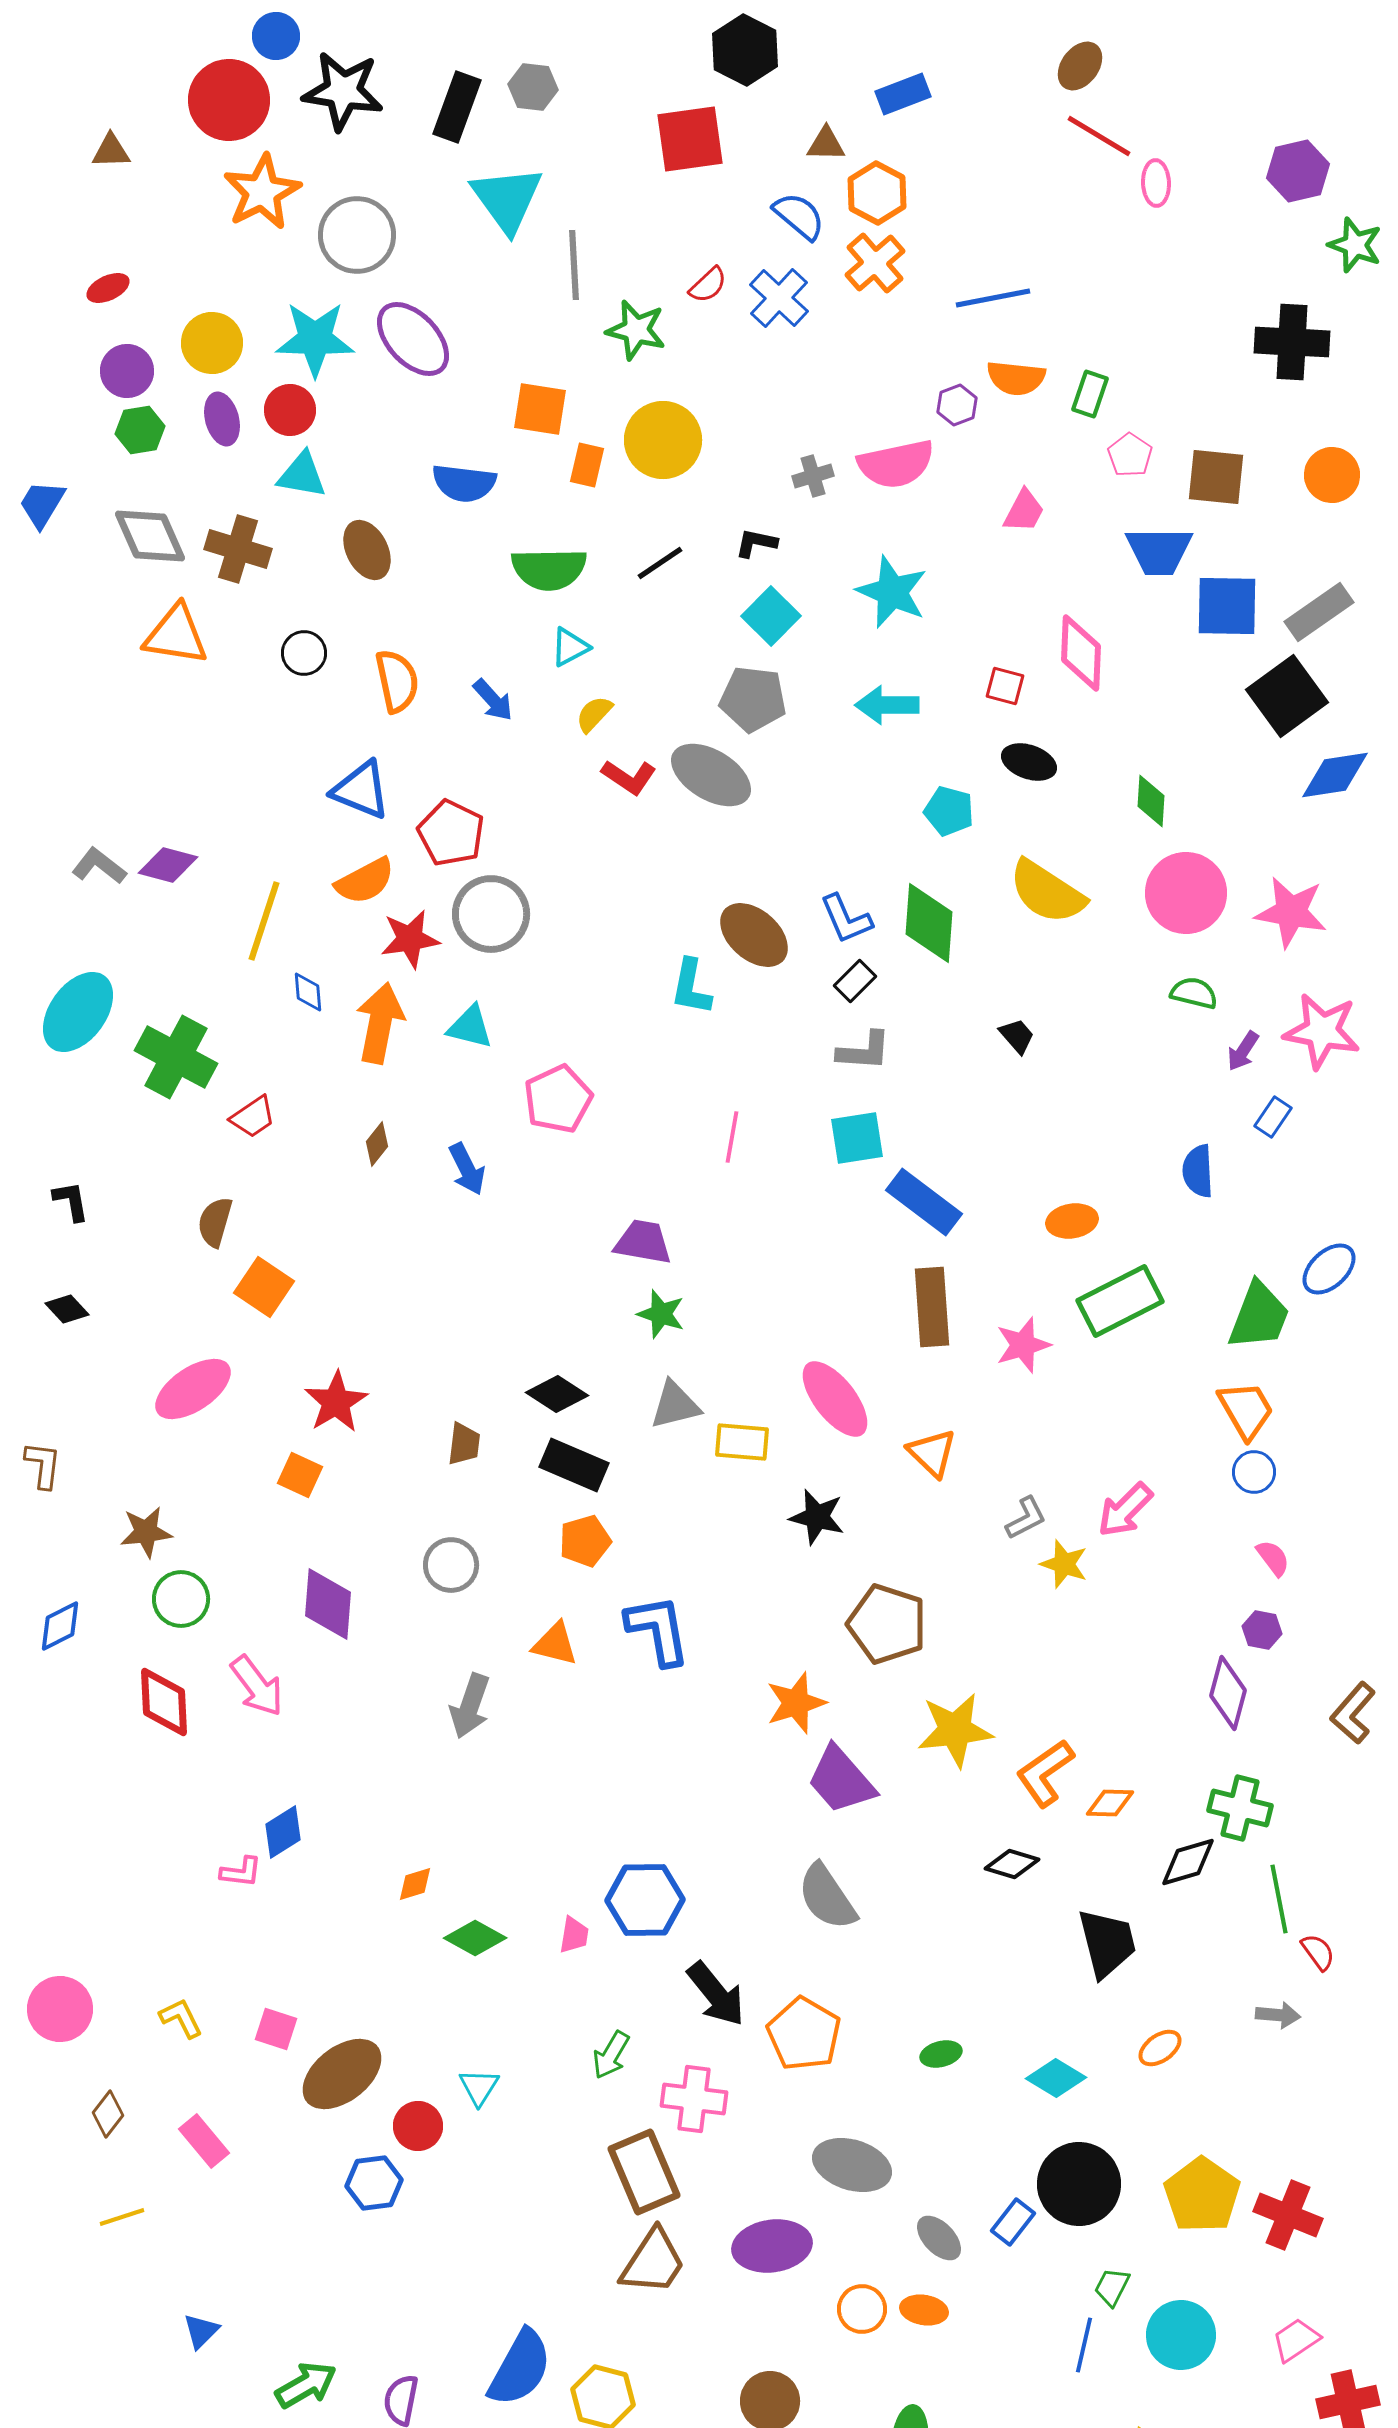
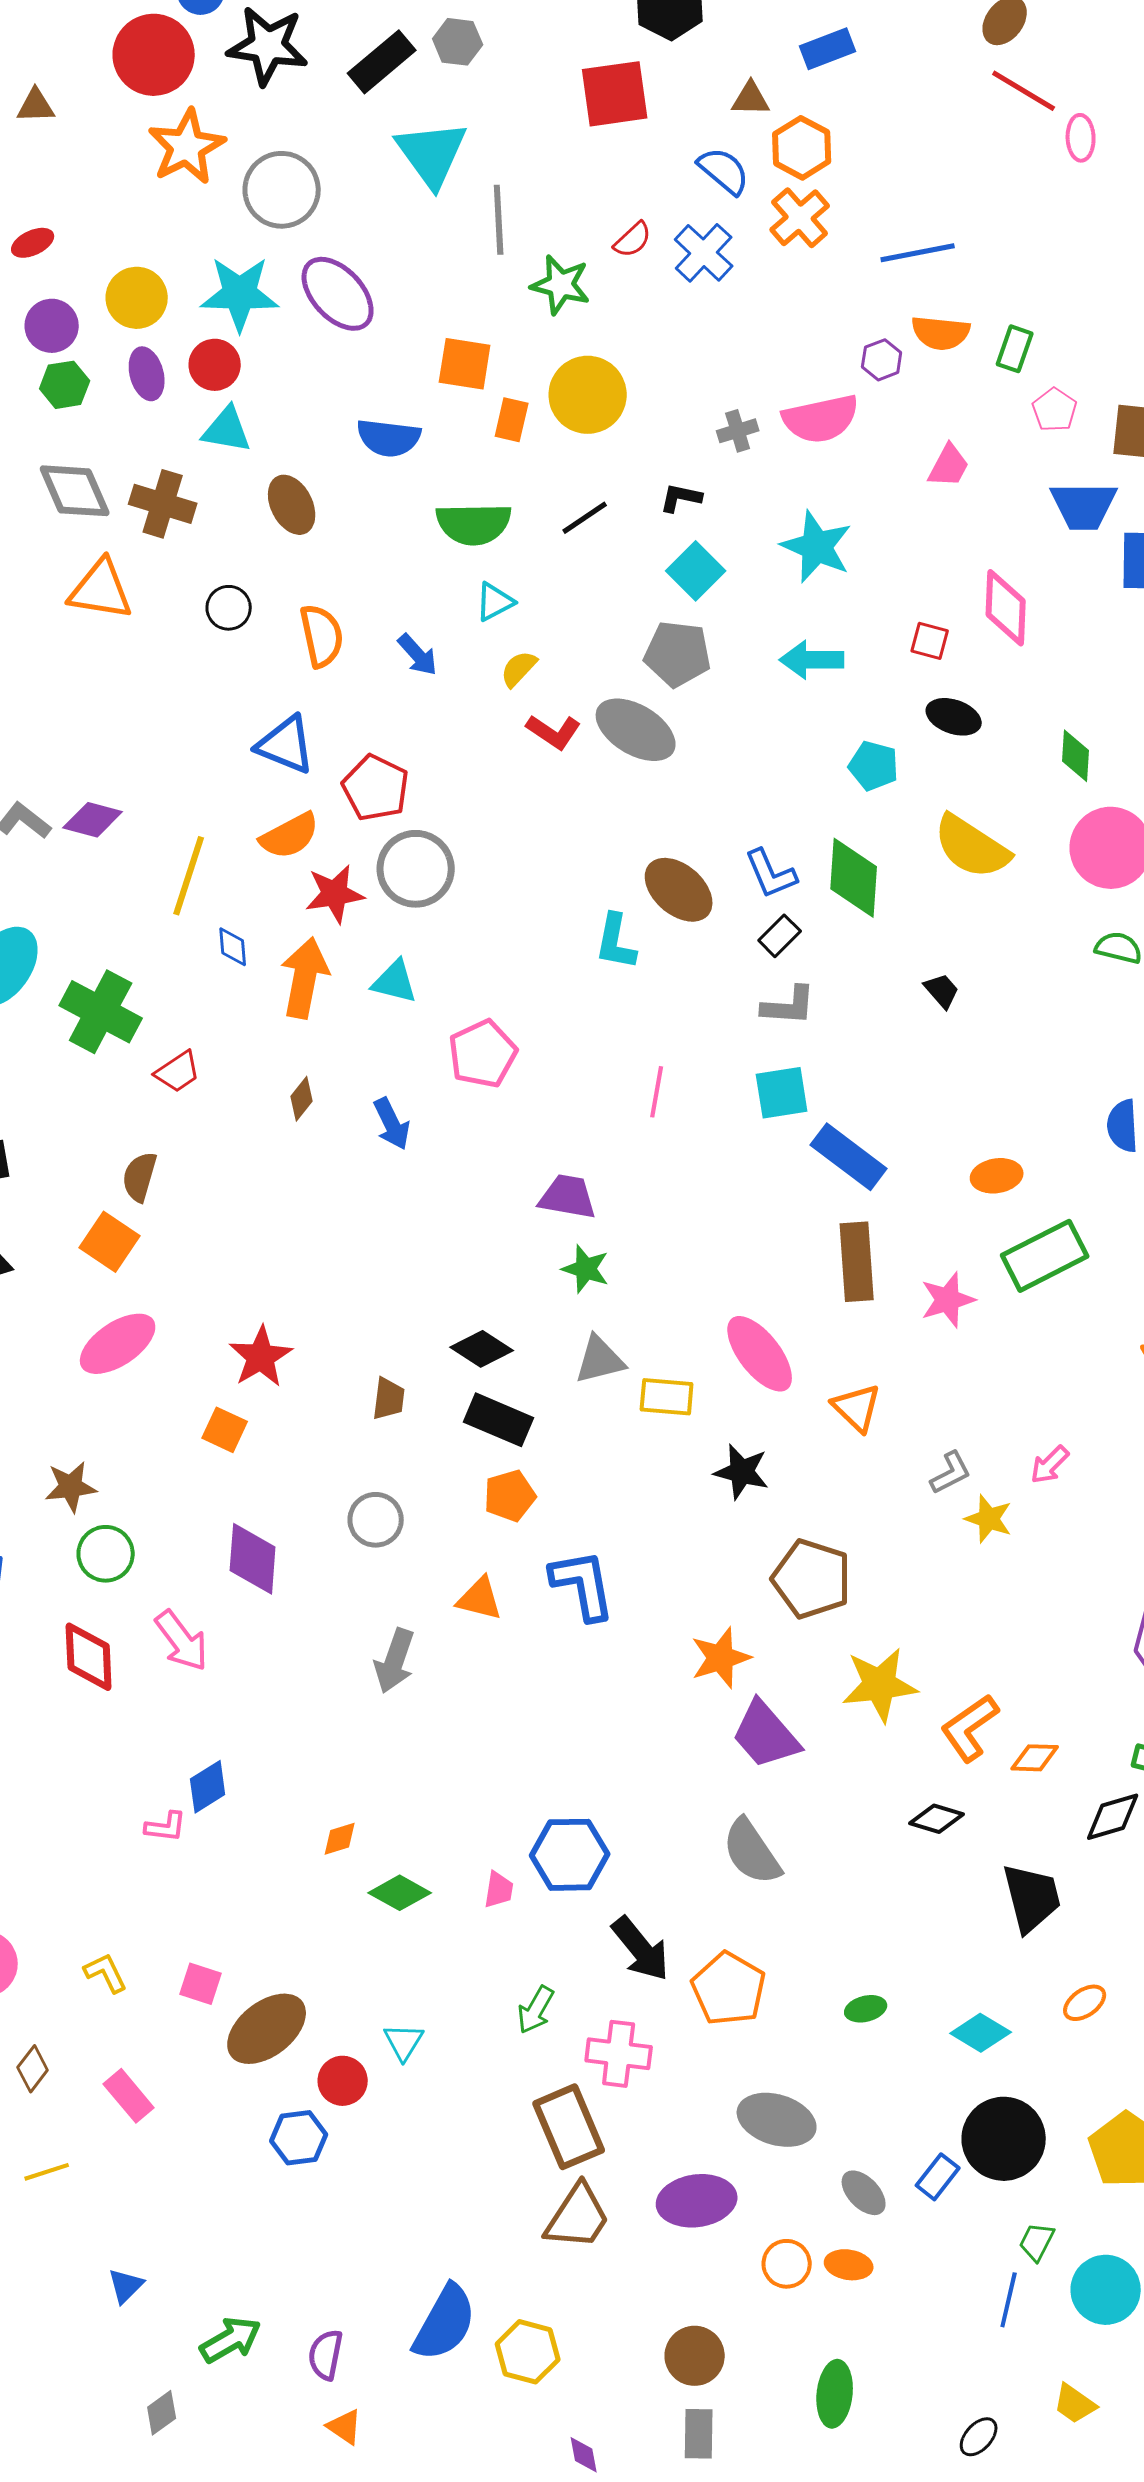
black rectangle: (457, 107) -> (382, 62), turned 30
orange square: (264, 1287) -> (110, 1242), moved
pink arrow: (1125, 1510) -> (1050, 1465), size x0.7

